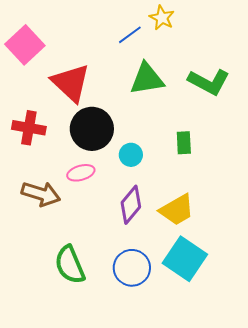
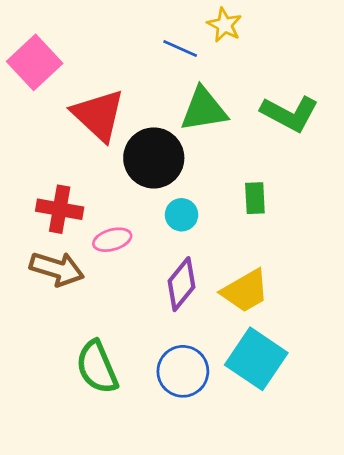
blue line: (130, 35) -> (180, 48), turned 60
red cross: (29, 128) -> (60, 209), moved
black circle: (92, 129) -> (154, 158), moved

